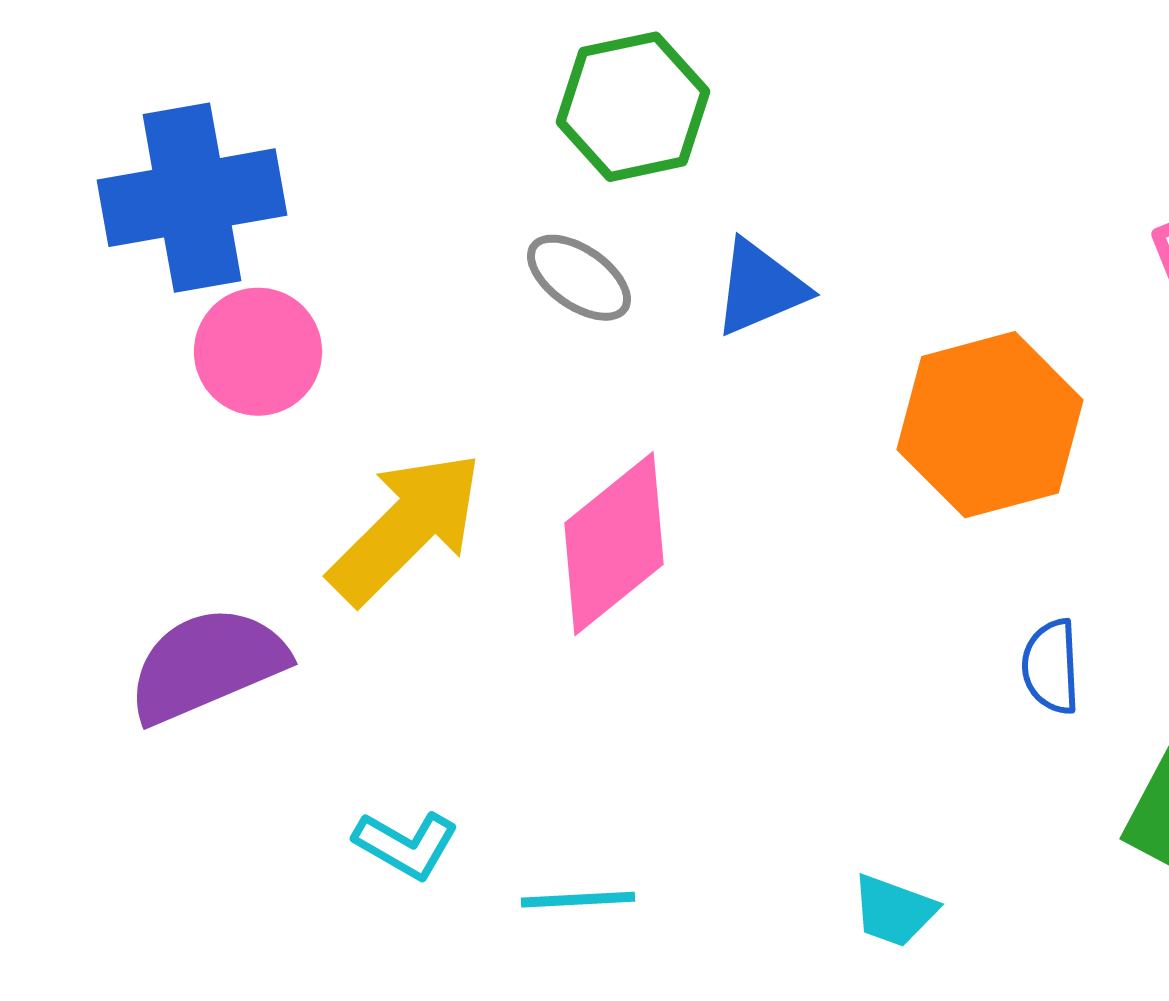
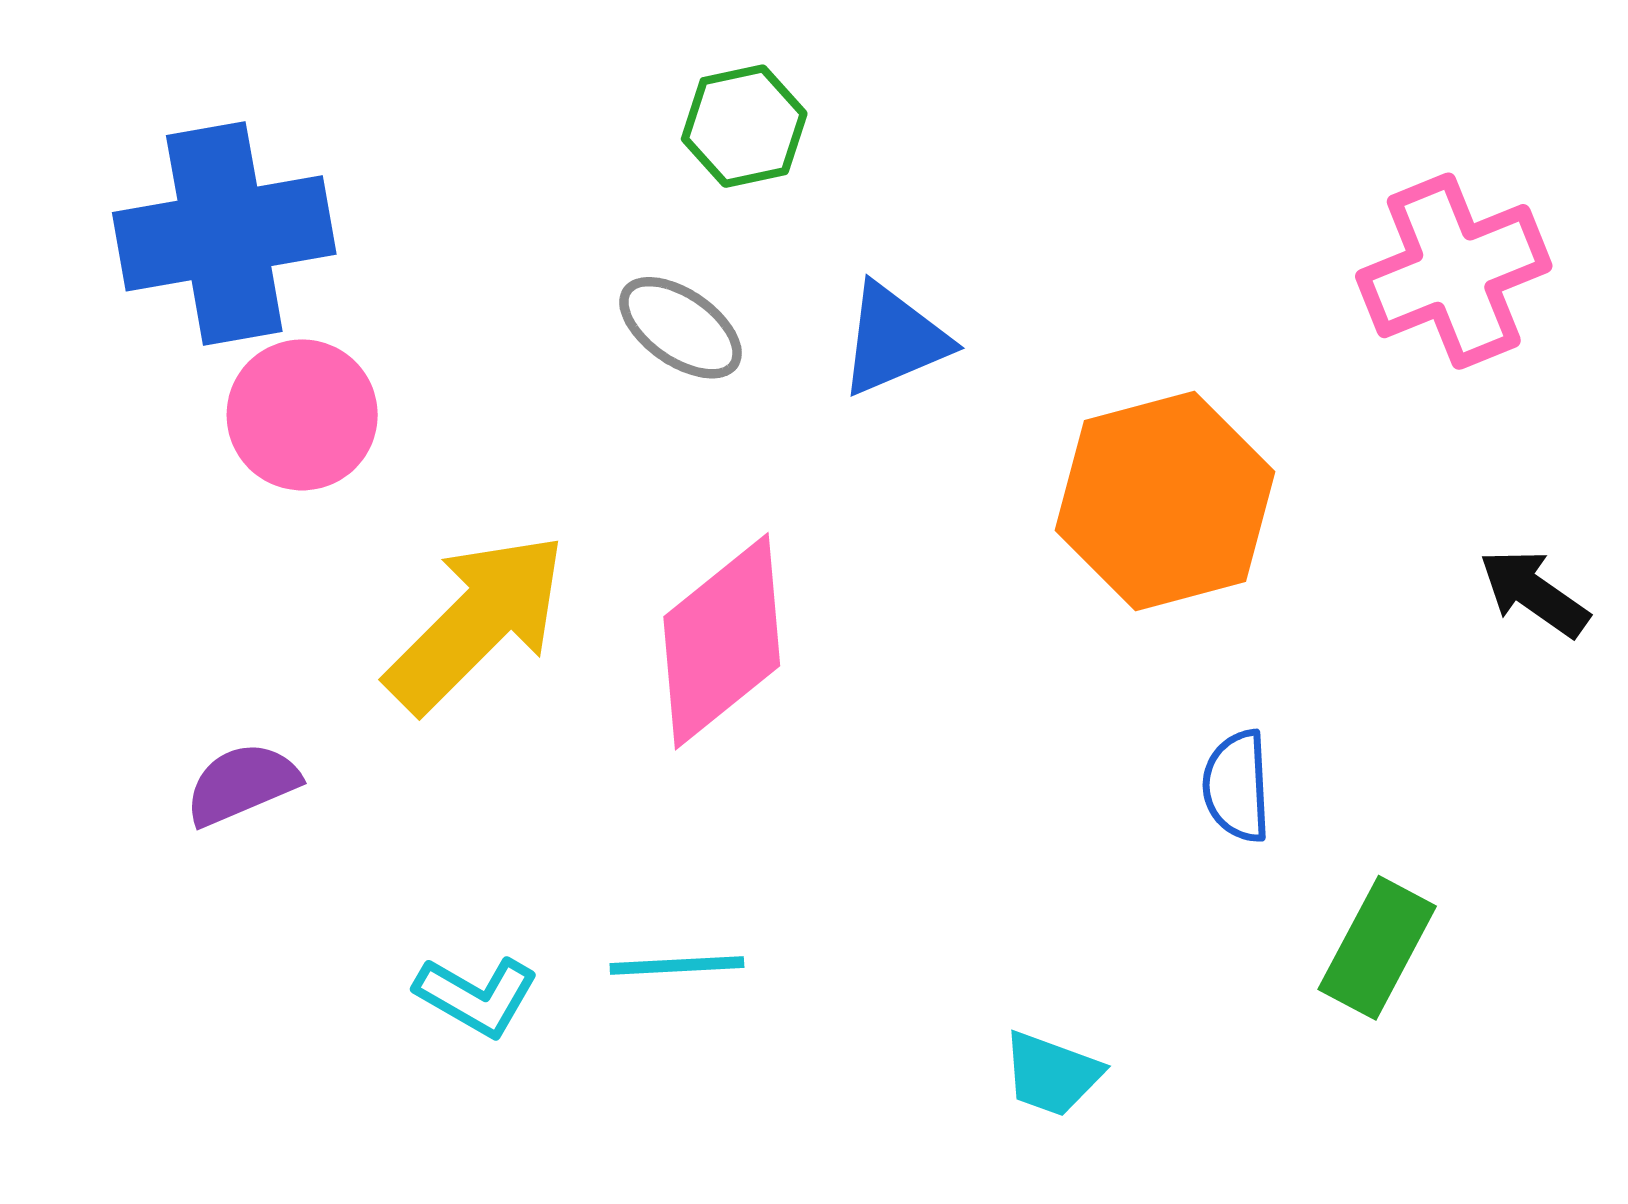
green hexagon: (633, 107) -> (744, 126), size x0.7
purple semicircle: (207, 665) -> (242, 784), size x0.6
cyan line: (578, 900) -> (677, 965), moved

